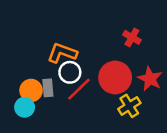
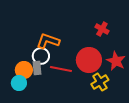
white circle: (70, 72) -> (41, 56), moved
red line: (79, 89) -> (61, 69), turned 55

